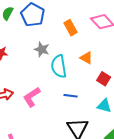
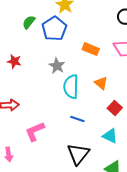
orange rectangle: (71, 28) -> (91, 49), turned -49
pink L-shape: (32, 97) -> (35, 131), moved

